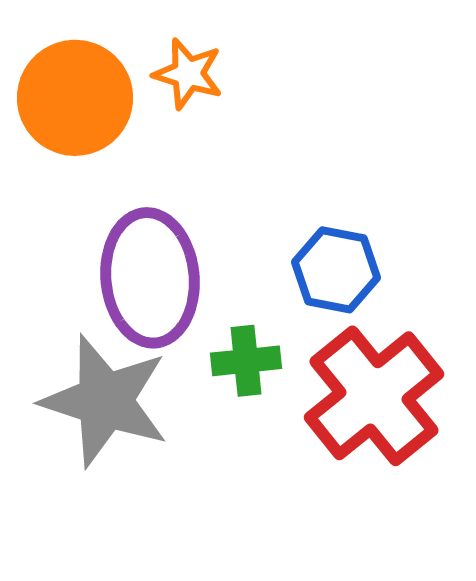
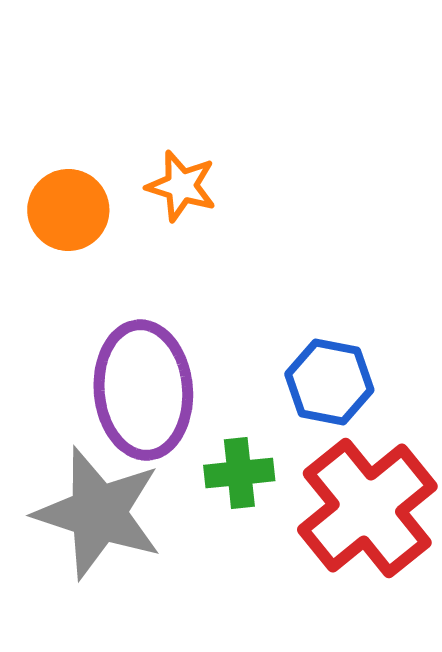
orange circle: (75, 98) -> (68, 210), size x0.7

